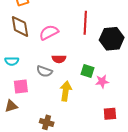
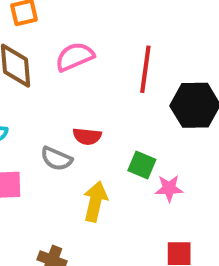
pink semicircle: (49, 32) -> (75, 57), moved

